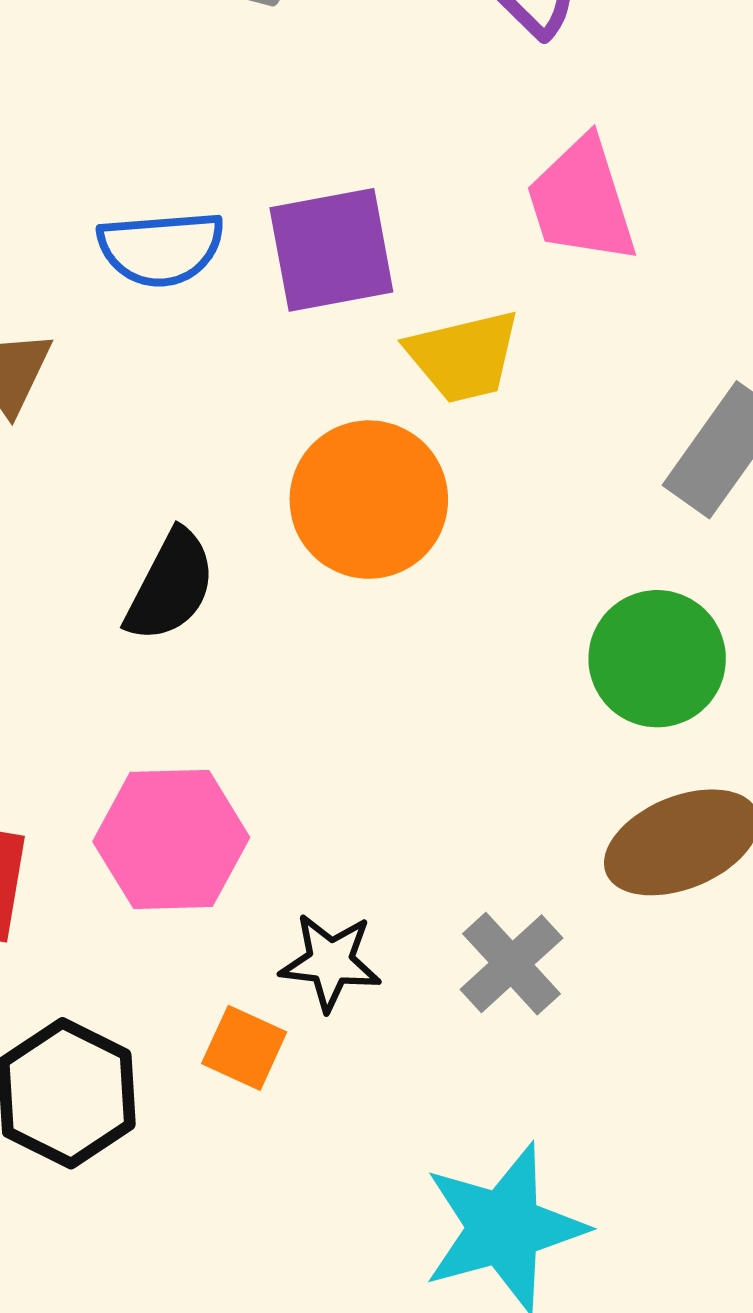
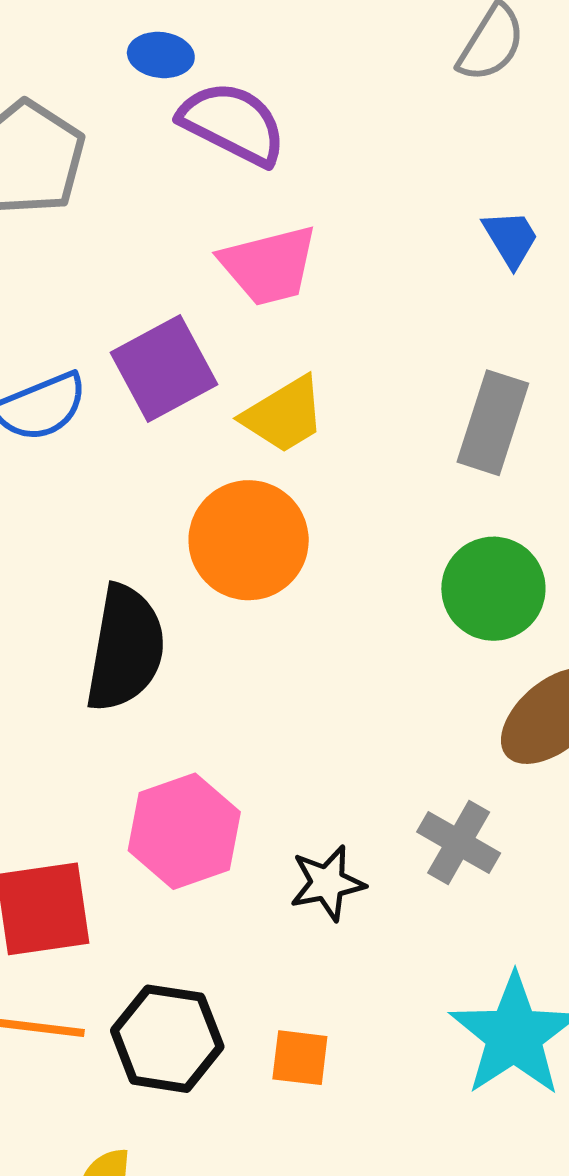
pink trapezoid: (582, 201) -> (269, 265), moved, turned -69
black semicircle: (171, 586) -> (125, 648), size x1.4
orange square: (244, 1048) -> (300, 1058), moved

